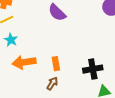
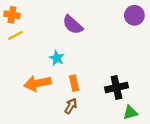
cyan star: (11, 40) -> (57, 58), moved

